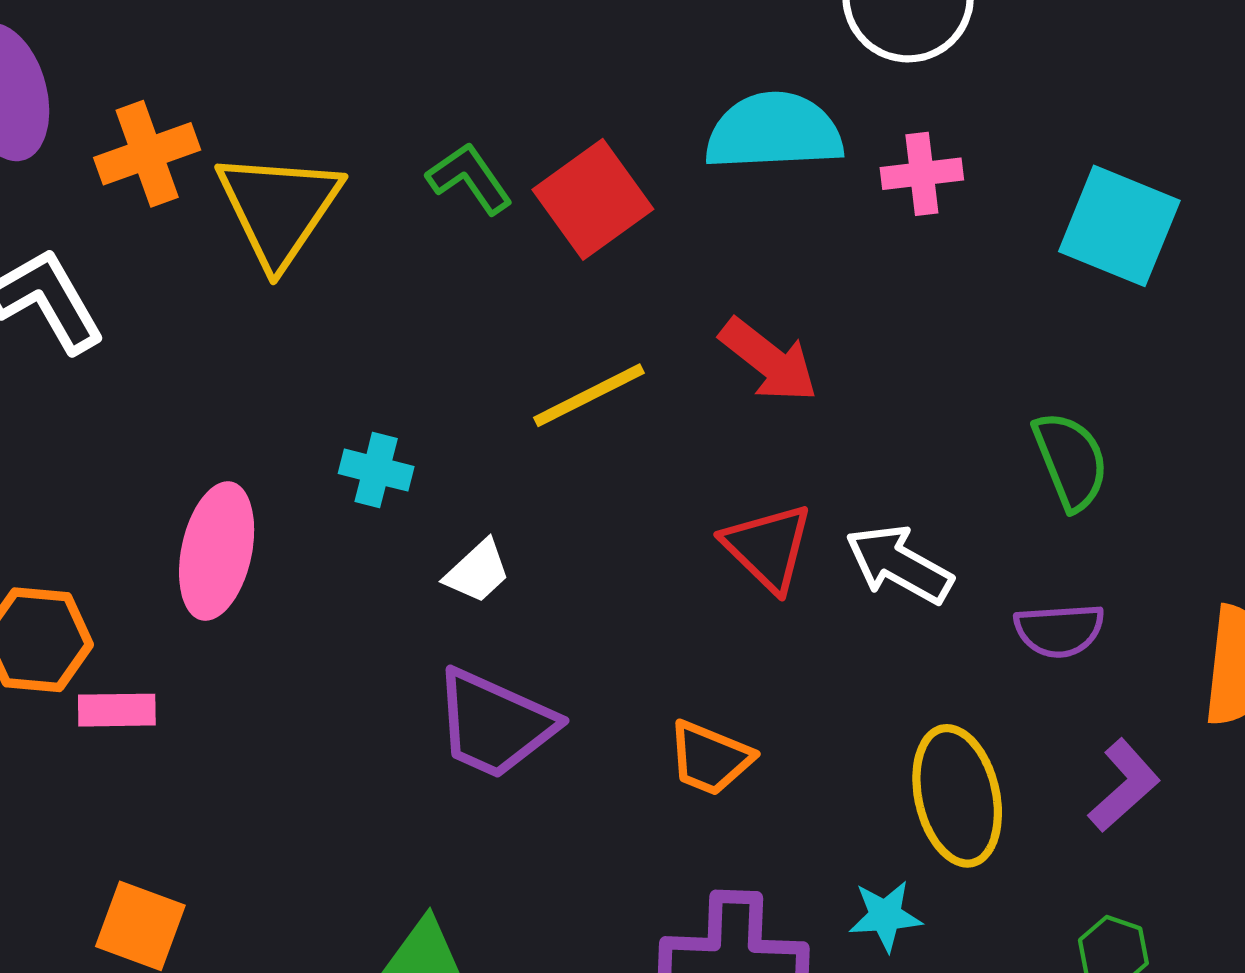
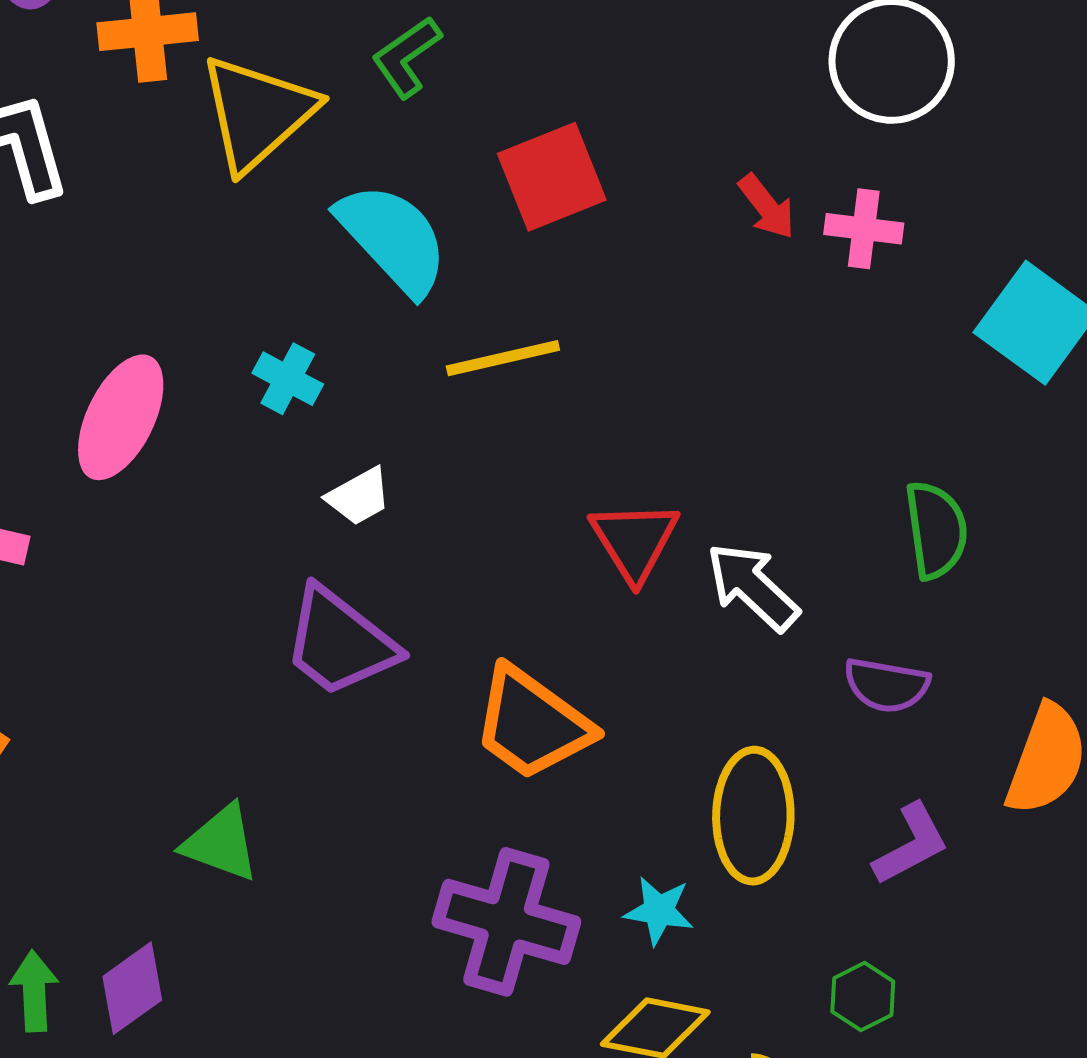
cyan semicircle: (774, 132) -> (393, 239), moved, turned 36
green L-shape: (470, 178) -> (406, 57), moved, turned -104
red arrow: (769, 360) -> (767, 207), moved, size x0.7
orange trapezoid: (710, 758) -> (532, 724), size x1.5

